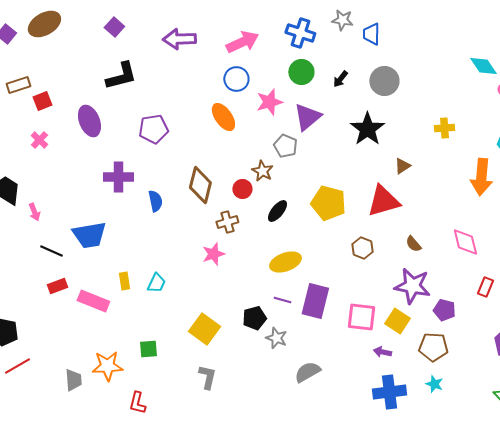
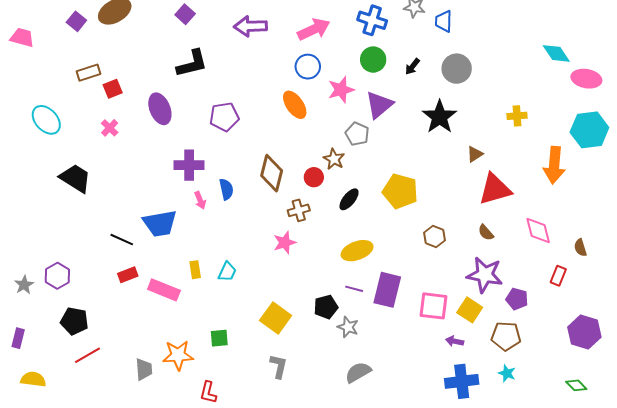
red triangle: (383, 201) -> (495, 189), moved
pink arrow: (34, 212) -> (200, 200), moved
gray semicircle: (307, 372) -> (358, 372), moved

